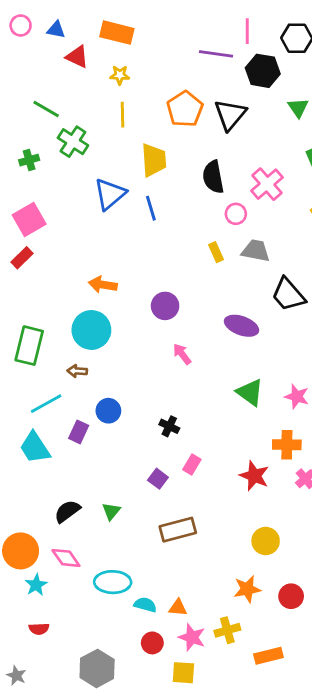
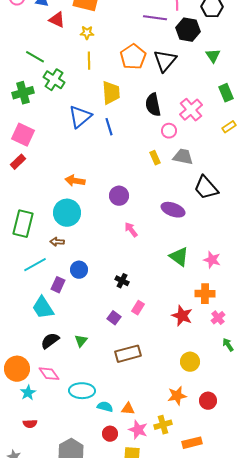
green cross: (29, 160) -> (23, 93), size x1.5
pink square: (29, 220) -> (23, 135), turned -35
cyan trapezoid: (35, 448) -> (43, 308), moved

